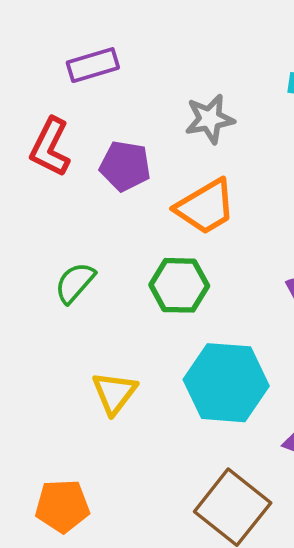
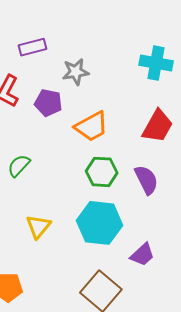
gray star: (210, 119) -> (76, 72), moved
green hexagon: (179, 285) -> (102, 172), moved

